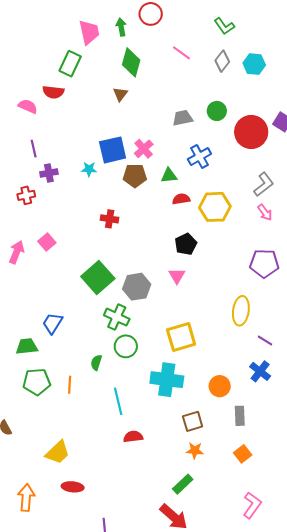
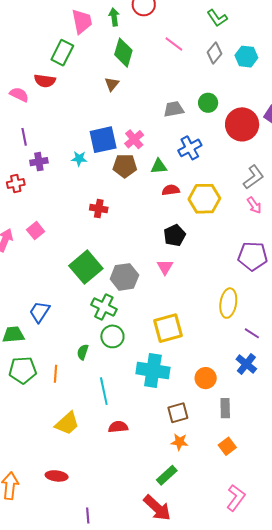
yellow trapezoid: (58, 452) -> (67, 423), moved

